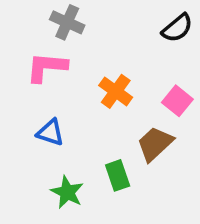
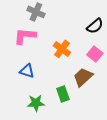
black semicircle: (177, 28) -> (95, 26), moved
green star: (67, 192) -> (36, 103), turned -30

